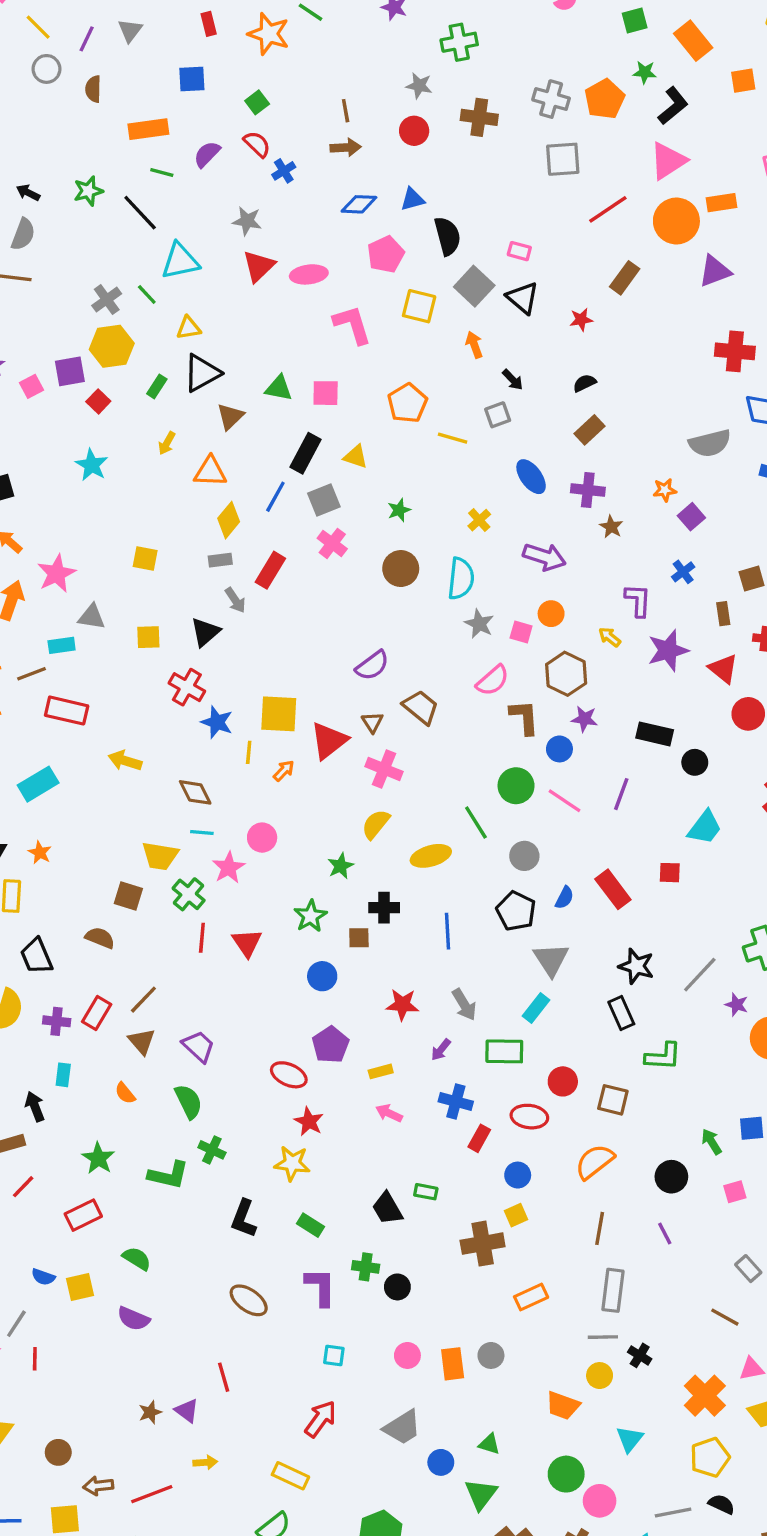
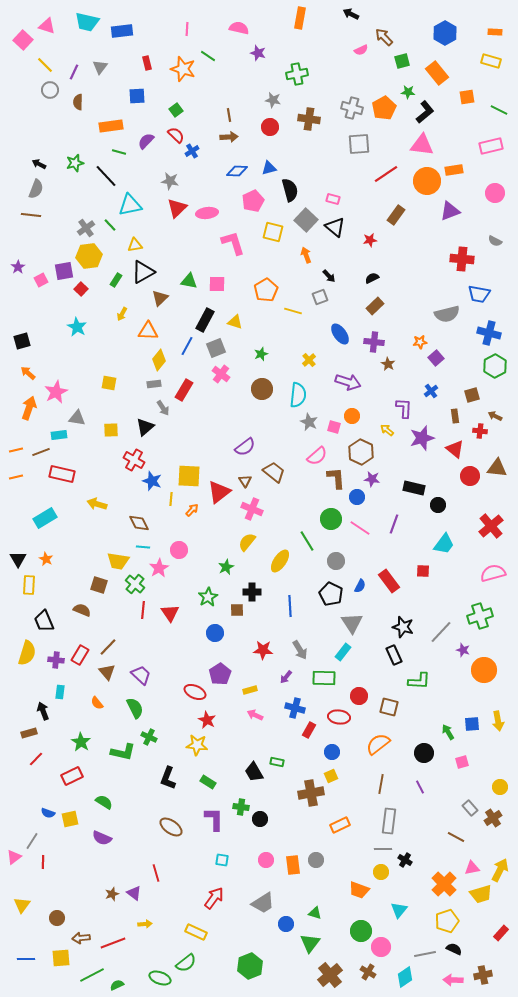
pink triangle: (668, 161) -> (422, 145), turned 40
yellow ellipse: (431, 856) -> (280, 561), turned -40

